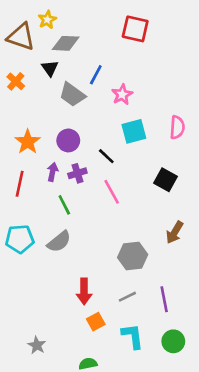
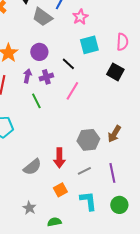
black square: (165, 180) -> (115, 72), moved
pink line: (112, 192) -> (72, 91), turned 60
brown arrow: (175, 232) -> (114, 134), moved
gray semicircle: (59, 242) -> (32, 167), moved
red arrow: (84, 291) -> (59, 158), moved
gray star: (37, 345) -> (29, 208), moved

